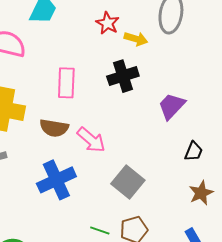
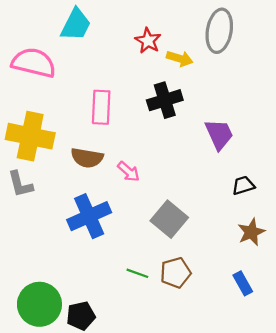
purple trapezoid: (172, 106) -> (219, 134), turned 112
pink arrow: (91, 140) -> (129, 172), size x0.7
black trapezoid: (194, 151) -> (243, 185), turned -130

